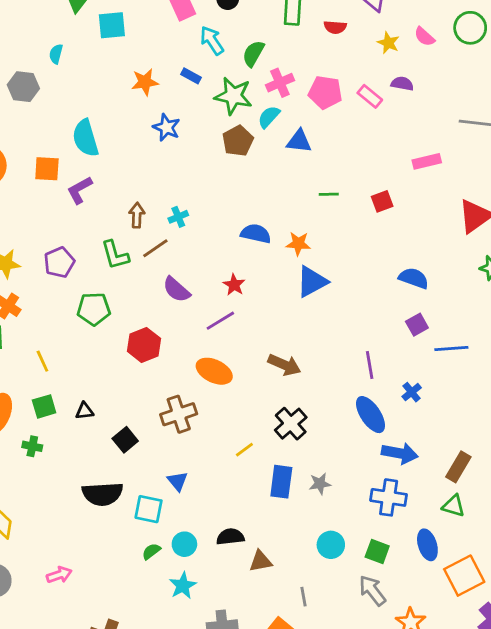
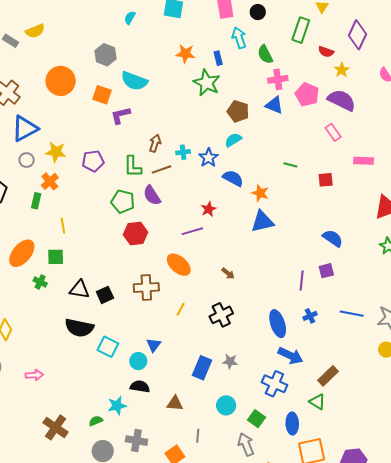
yellow star: (388, 43) -> (342, 70), moved
green semicircle: (253, 53) -> (265, 54), turned -72
blue rectangle: (191, 76) -> (218, 58), turned 32
purple semicircle: (402, 84) -> (342, 100), moved, size x1.8
gray hexagon: (23, 87) -> (106, 55), moved
green star: (233, 96) -> (207, 83), moved
pink rectangle: (370, 96) -> (333, 132), moved
cyan semicircle: (269, 117) -> (233, 140), moved
blue star: (166, 127) -> (209, 158), moved
cyan semicircle: (85, 138) -> (134, 81), turned -68
brown pentagon: (238, 141) -> (238, 111), turned 30
blue triangle: (299, 141) -> (274, 105), moved
purple semicircle: (176, 290) -> (152, 195), moved
green pentagon: (94, 309) -> (123, 201), moved
blue line: (451, 349) -> (352, 314), moved
brown arrow: (284, 365) -> (228, 273), size x0.6
purple line: (370, 365) -> (302, 280), moved
black triangle: (84, 411) -> (79, 289), moved, size x1.5
yellow line: (244, 450) -> (181, 309), moved, turned -40
blue triangle: (178, 481) -> (154, 345), moved
blue rectangle: (281, 482) -> (202, 368), moved
black semicircle: (230, 537) -> (140, 386), moved
cyan circle: (184, 544) -> (138, 361), moved
green semicircle: (151, 551) -> (96, 421), moved

